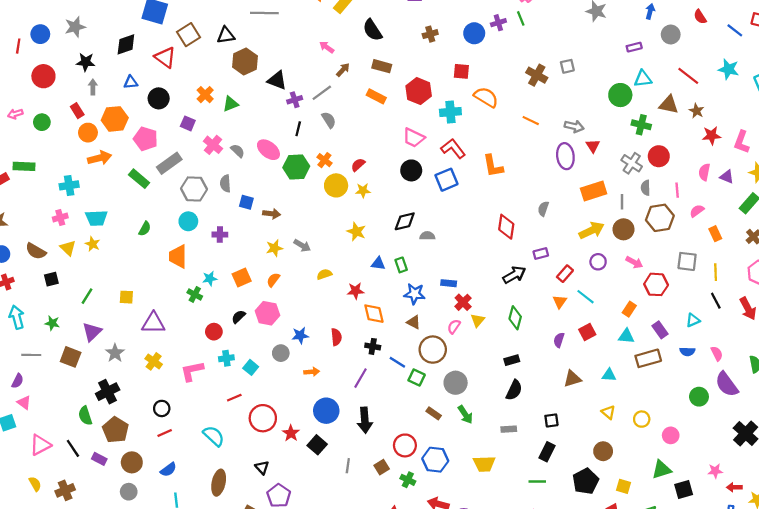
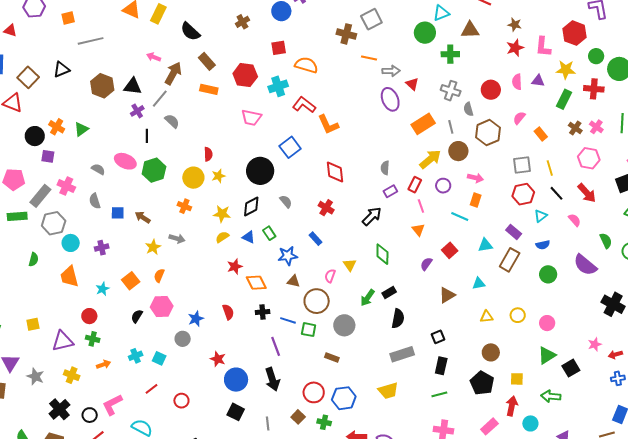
brown hexagon: (245, 61) -> (102, 86), moved
brown rectangle: (382, 66) -> (207, 61), turned 48
gray square: (567, 66) -> (371, 19), size x1.5
brown arrow: (343, 70) -> (173, 73), size x1.6
black triangle: (277, 80) -> (133, 86), moved
black circle: (159, 98) -> (35, 136), moved
brown star: (697, 111) -> (515, 25), moved
orange line: (531, 121) -> (369, 58), moved
pink cross: (213, 145) -> (66, 186), moved
red L-shape: (453, 149) -> (304, 105), moved
red circle: (659, 156) -> (491, 90), moved
orange cross: (324, 160) -> (184, 206), moved
red semicircle: (358, 165) -> (208, 154), turned 144
black circle: (411, 170) -> (260, 171), moved, size x1.4
green rectangle: (139, 179) -> (17, 216), turned -30
gray hexagon: (194, 189) -> (54, 223), moved
pink line: (677, 190) -> (421, 206), moved
gray semicircle: (543, 209) -> (385, 168), moved
brown arrow: (272, 214) -> (143, 217), turned -140
black diamond: (405, 221) -> (251, 207), moved
red diamond: (506, 227) -> (335, 172), moved
gray semicircle: (427, 236) -> (286, 201), turned 64
blue triangle: (378, 264) -> (249, 237), turned 32
yellow semicircle: (324, 274) -> (222, 237), moved
red rectangle: (565, 274) -> (415, 185), moved
blue rectangle: (449, 283) -> (315, 239), turned 56
red hexagon: (656, 284) -> (523, 194), moved
green cross: (195, 294) -> (93, 339), moved
cyan line: (586, 297) -> (460, 217), moved
red cross: (463, 302) -> (326, 208), moved
orange rectangle: (629, 309) -> (476, 200), moved
red circle: (214, 332) -> (89, 316), moved
purple semicircle: (559, 340) -> (426, 264), turned 32
pink semicircle: (717, 354) -> (575, 220), moved
brown rectangle: (648, 358) -> (510, 260), turned -30
pink L-shape: (192, 371) -> (112, 405), moved
orange arrow: (312, 372) -> (103, 365), moved
purple line: (360, 378) -> (276, 346), moved, turned -36
black cross: (108, 392) -> (59, 409), moved
green circle: (699, 397) -> (548, 274), moved
yellow triangle: (608, 412) -> (487, 317), turned -32
green arrow: (465, 415) -> (368, 298), moved, turned 84
red circle: (263, 418) -> (181, 401), size x0.6
gray rectangle: (509, 429) -> (402, 354), size x1.6
red star: (291, 433) -> (218, 359), moved

